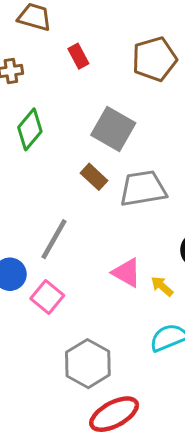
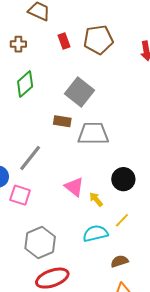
brown pentagon: (154, 59) -> (98, 40), moved
brown rectangle: (94, 177) -> (62, 121), turned -42
pink square: (47, 297) -> (20, 195), turned -30

